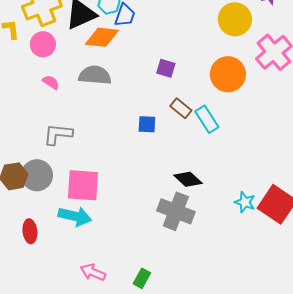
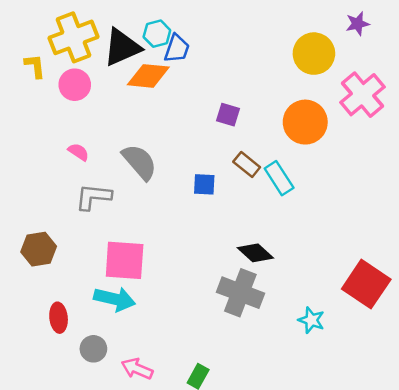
gray semicircle: (95, 75) -> (140, 162), moved, turned 44
pink semicircle: (51, 82) -> (78, 152), moved
gray circle: (37, 175) -> (93, 349), moved, size x0.7
cyan star: (245, 202) -> (311, 320), moved

